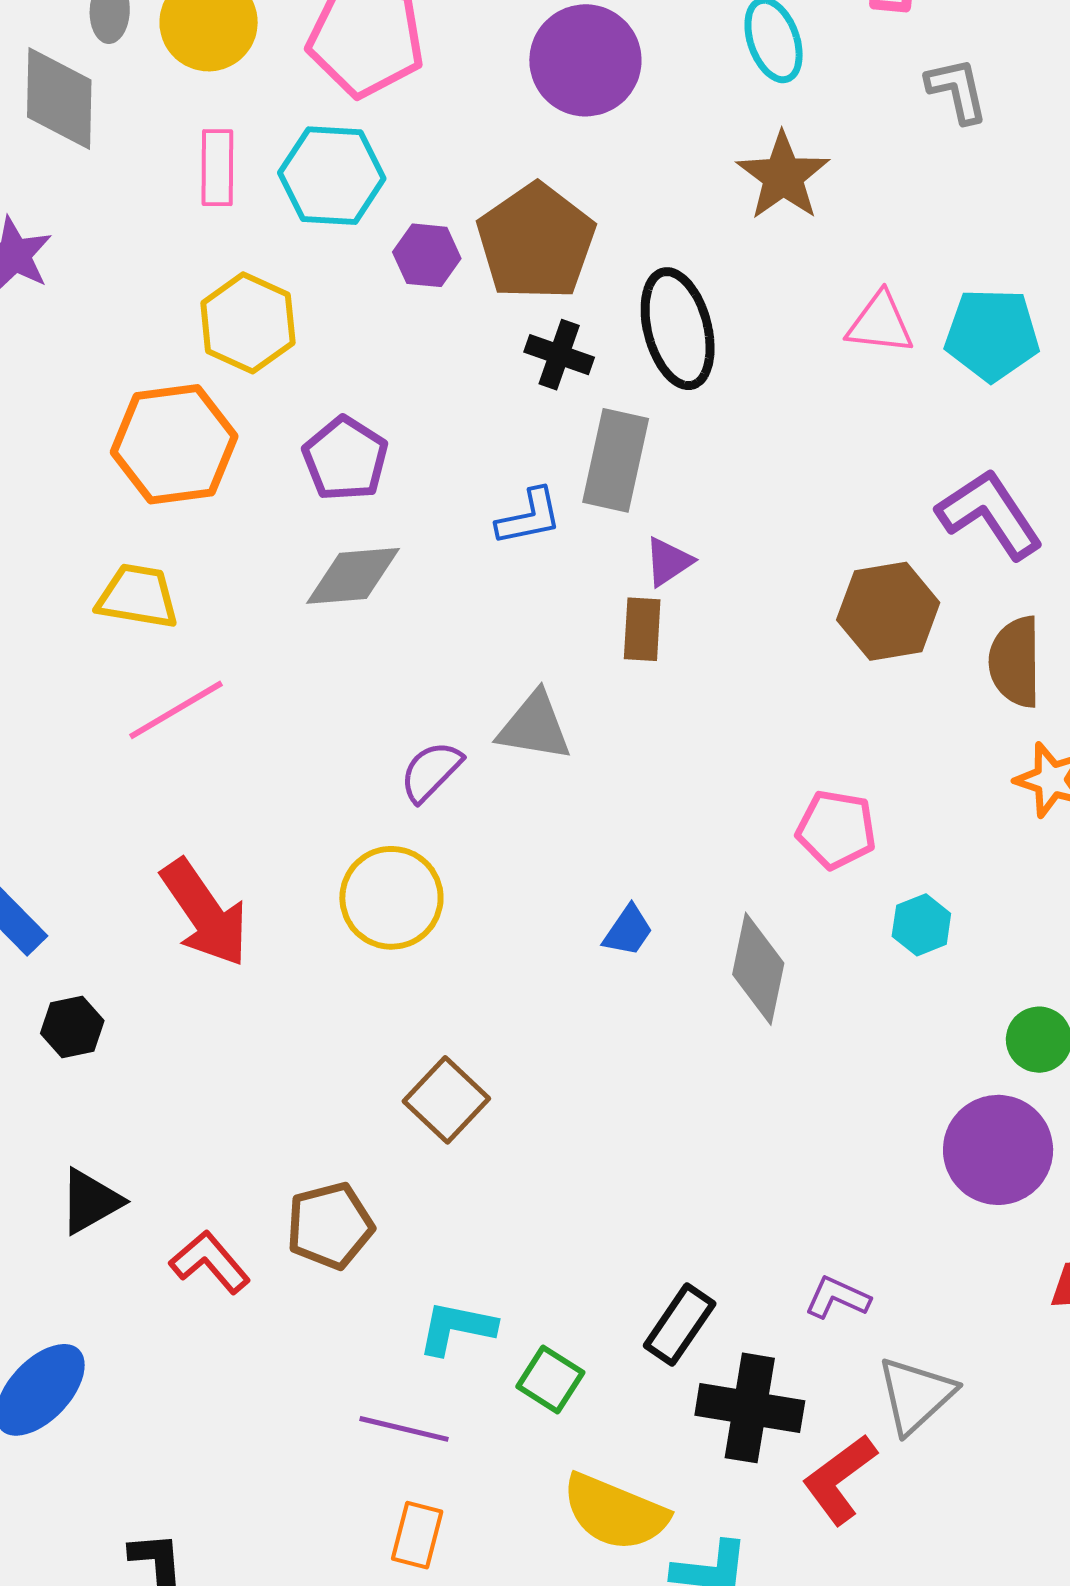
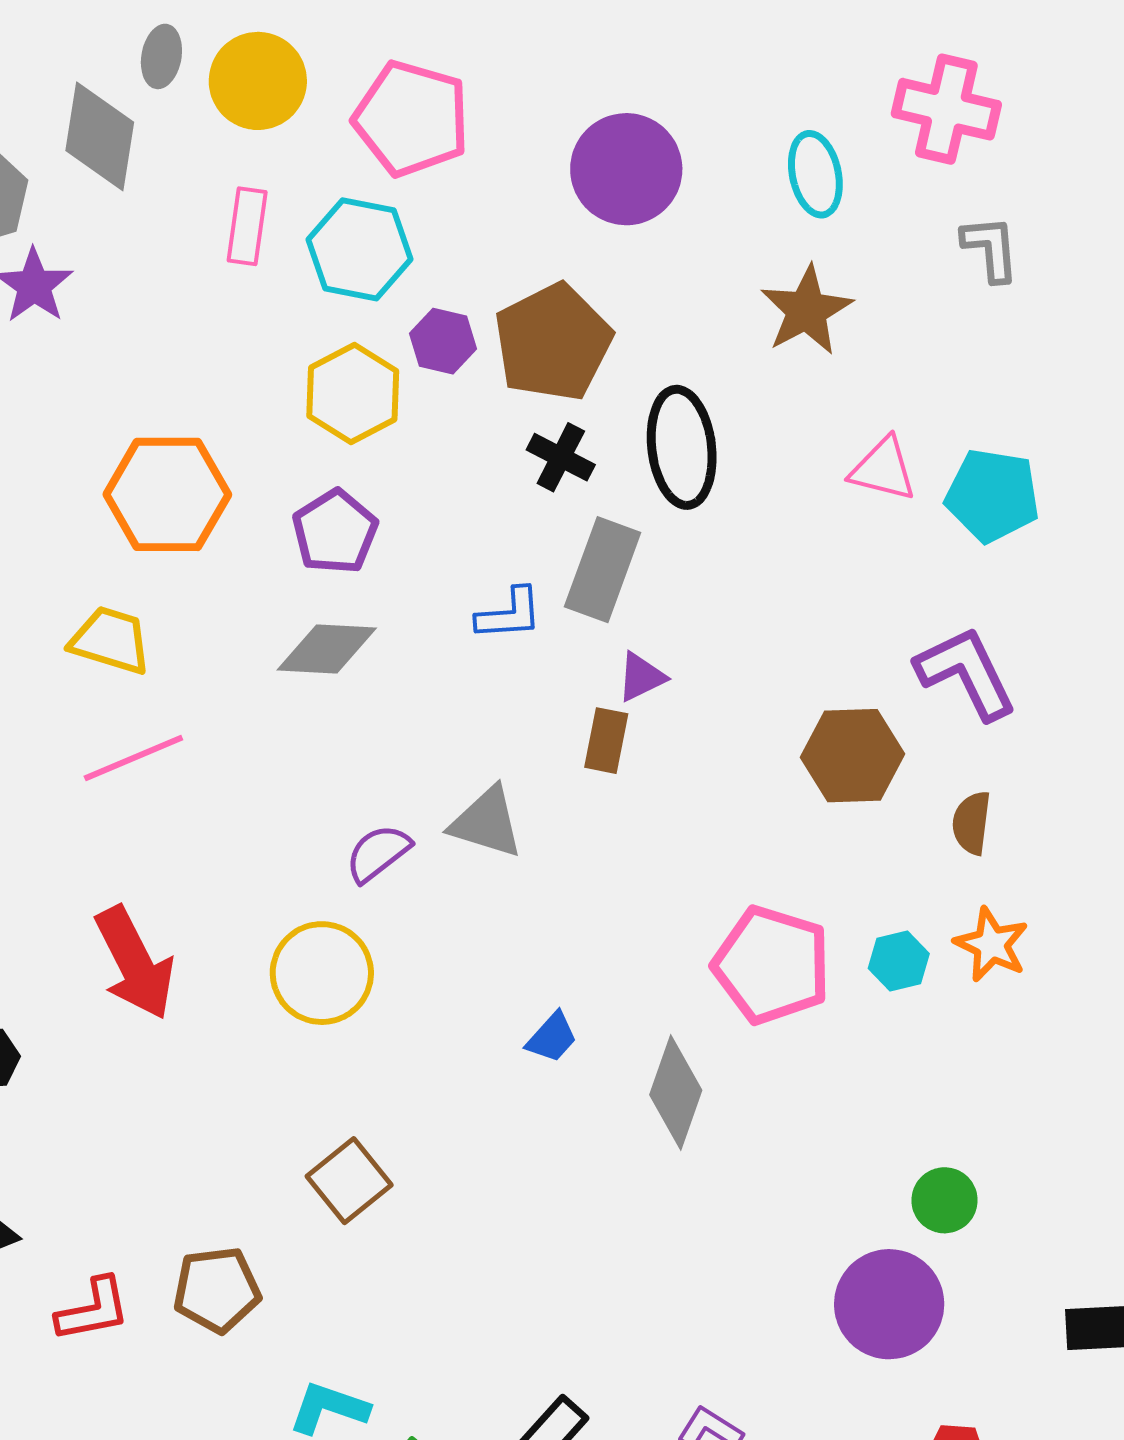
yellow hexagon: (248, 323) -> (353, 394), moved
brown semicircle: (1015, 662) -> (972, 823), size x0.7
pink pentagon: (836, 830) -> (772, 965), size x1.5
cyan hexagon: (921, 925) -> (899, 961), moved
red L-shape: (210, 1262) -> (93, 1310), turned 112

